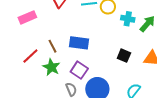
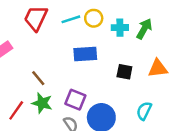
blue rectangle: (79, 43) -> (85, 54), moved
red line: (30, 56) -> (16, 110), moved

